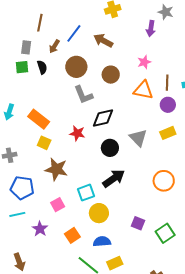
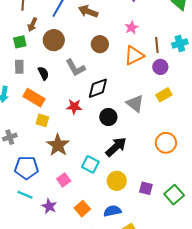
brown arrow: (54, 46) -> (32, 25), moved
gray rectangle: (26, 47) -> (19, 67), moved
green square: (22, 67) -> (20, 42), moved
black semicircle: (42, 67) -> (43, 73), moved
brown circle: (76, 67) -> (54, 40), moved
orange triangle: (143, 90) -> (134, 55), turned -30
brown star: (56, 169) -> (58, 145), turned 30
cyan square: (86, 193) -> (90, 164), turned -36
yellow circle: (99, 213) -> (117, 181), moved
cyan line: (17, 214) -> (25, 195), turned 42

